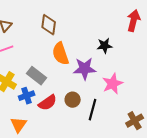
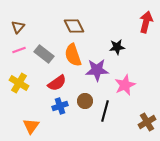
brown diamond: (49, 25) -> (74, 26), moved, turned -35
gray rectangle: (37, 76) -> (44, 54), moved
blue cross: (27, 96) -> (60, 106), moved
red semicircle: (48, 103) -> (57, 83), moved

